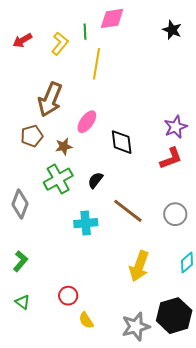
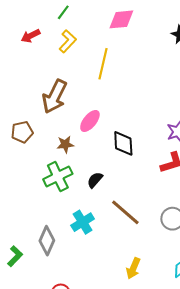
green line: (85, 32) -> (63, 12), moved, turned 35
brown pentagon: (32, 136) -> (22, 132), moved
gray diamond: (20, 204) -> (47, 241), moved
cyan cross: (86, 223) -> (83, 222), turned -30
yellow arrow: (139, 266) -> (133, 268), size x0.7

